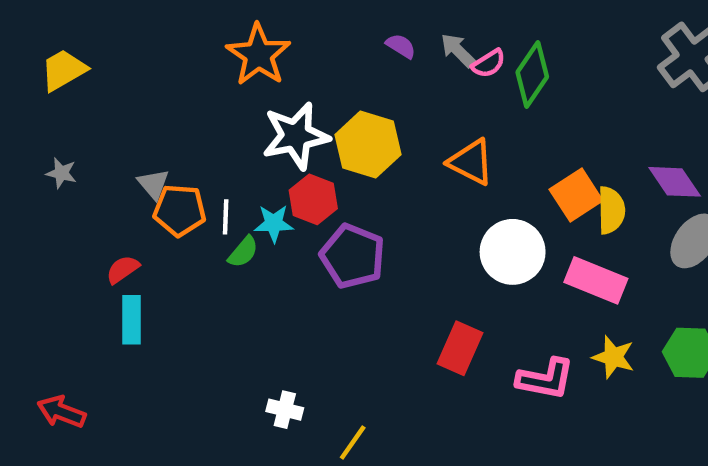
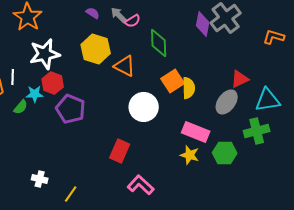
green diamond: (532, 74) -> (159, 43), moved, turned -36
yellow hexagon: (368, 145) -> (96, 49), moved
purple diamond: (675, 182) -> (203, 24), moved, turned 45
white line: (226, 217) -> (13, 77), moved
pink rectangle: (596, 280) -> (196, 132), moved
pink L-shape: (545, 379) -> (141, 185), moved, turned -148

